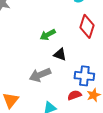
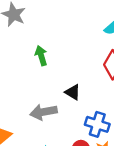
green arrow: (48, 35) -> (41, 56), moved, turned 91

